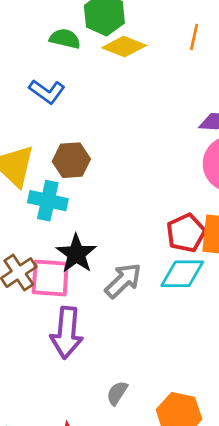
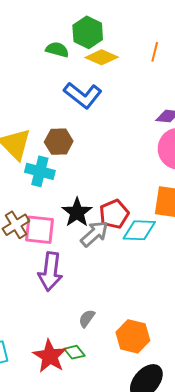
blue L-shape: (47, 92) -> (83, 95), moved, size x1.4
red pentagon: (186, 233) -> (114, 214), moved
black star: (76, 254) -> (77, 212), moved

